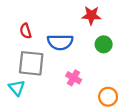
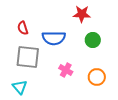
cyan triangle: (17, 88) -> (20, 87), moved
orange circle: (108, 97) -> (97, 77), moved

